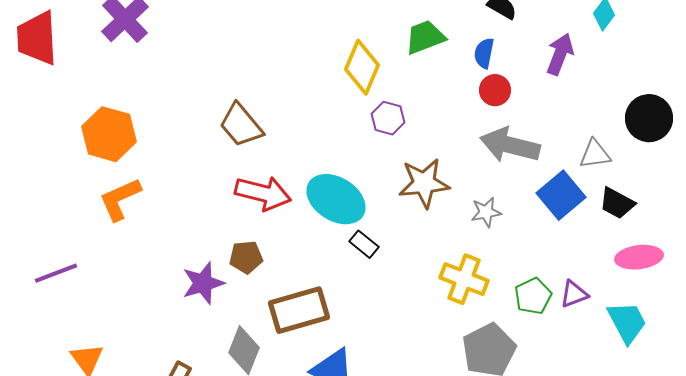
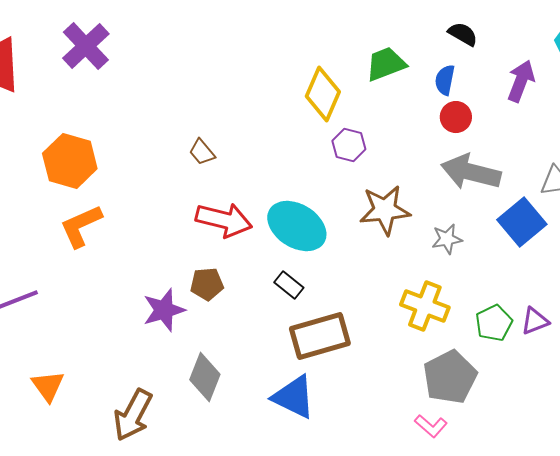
brown trapezoid: (241, 125) -> (202, 152), size x0.6
black rectangle: (364, 244) -> (289, 285), moved
brown rectangle: (299, 310) -> (320, 336), moved

